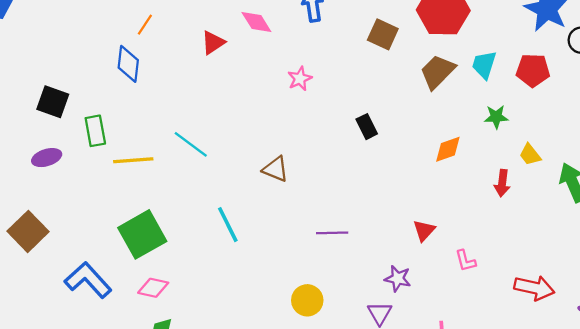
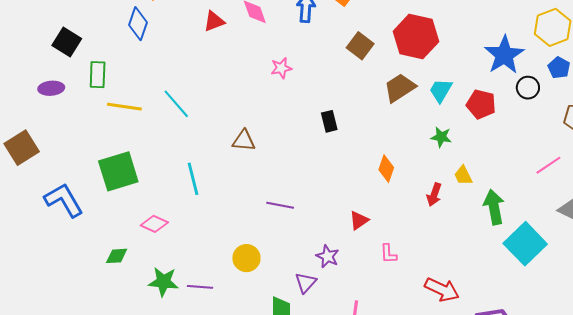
orange diamond: (448, 149) -> (386, 169), moved, turned -64
brown triangle: (276, 169) -> (244, 141), turned -30
pink diamond: (153, 288) -> (154, 224), moved

